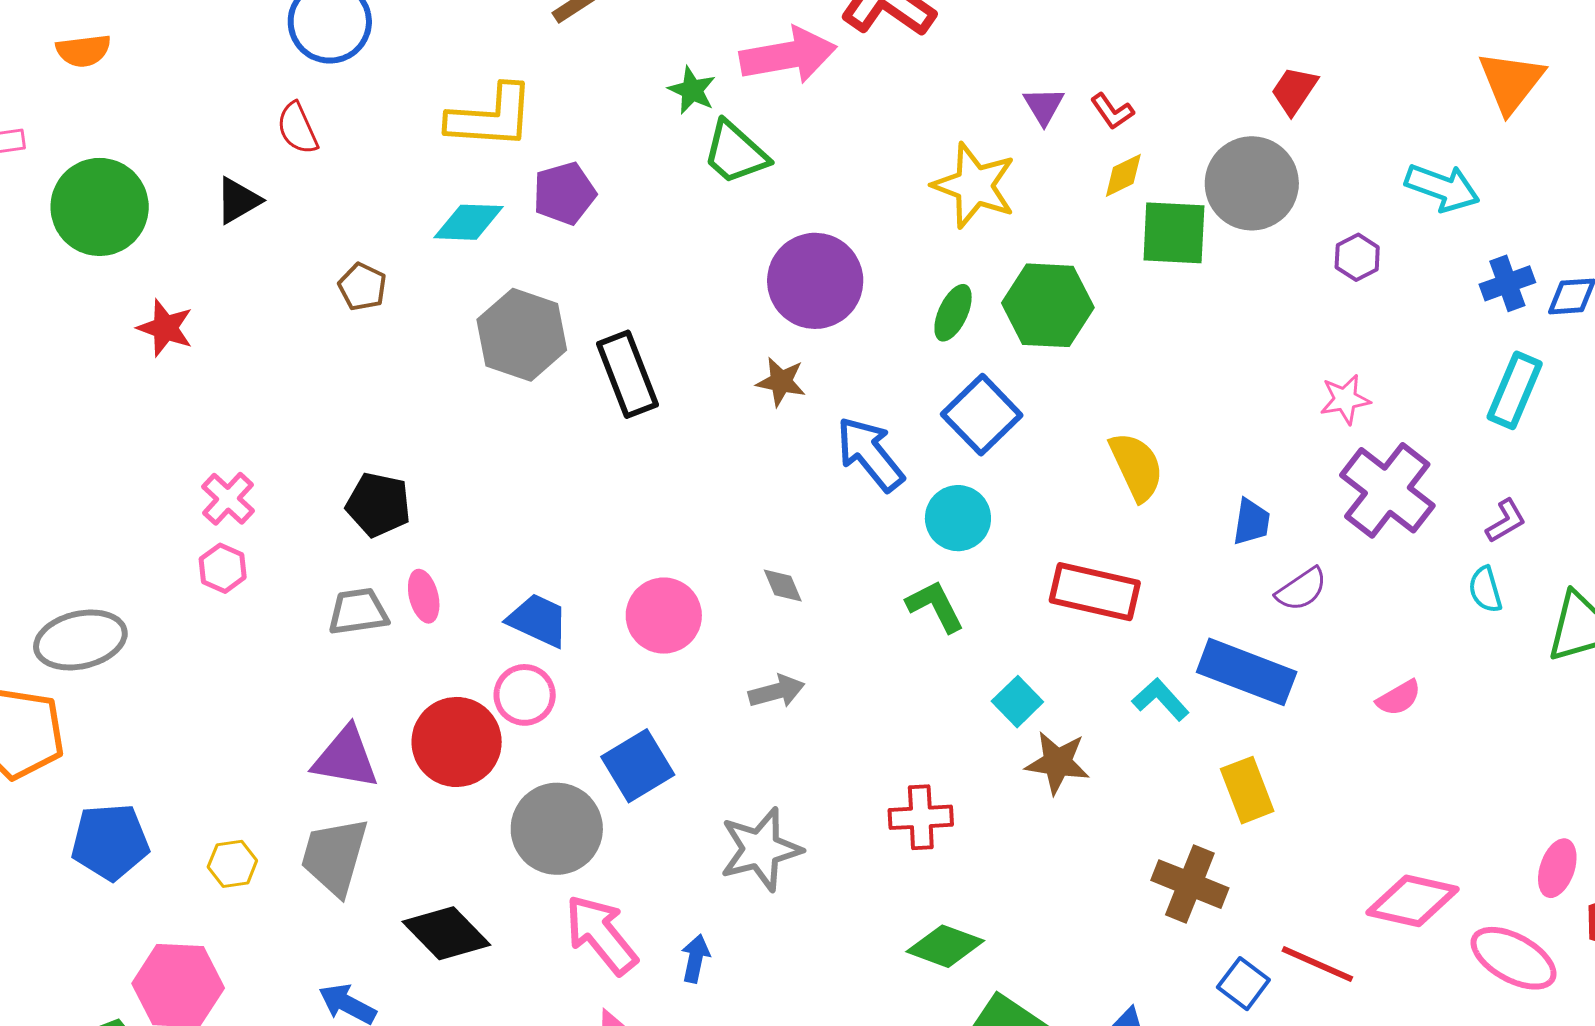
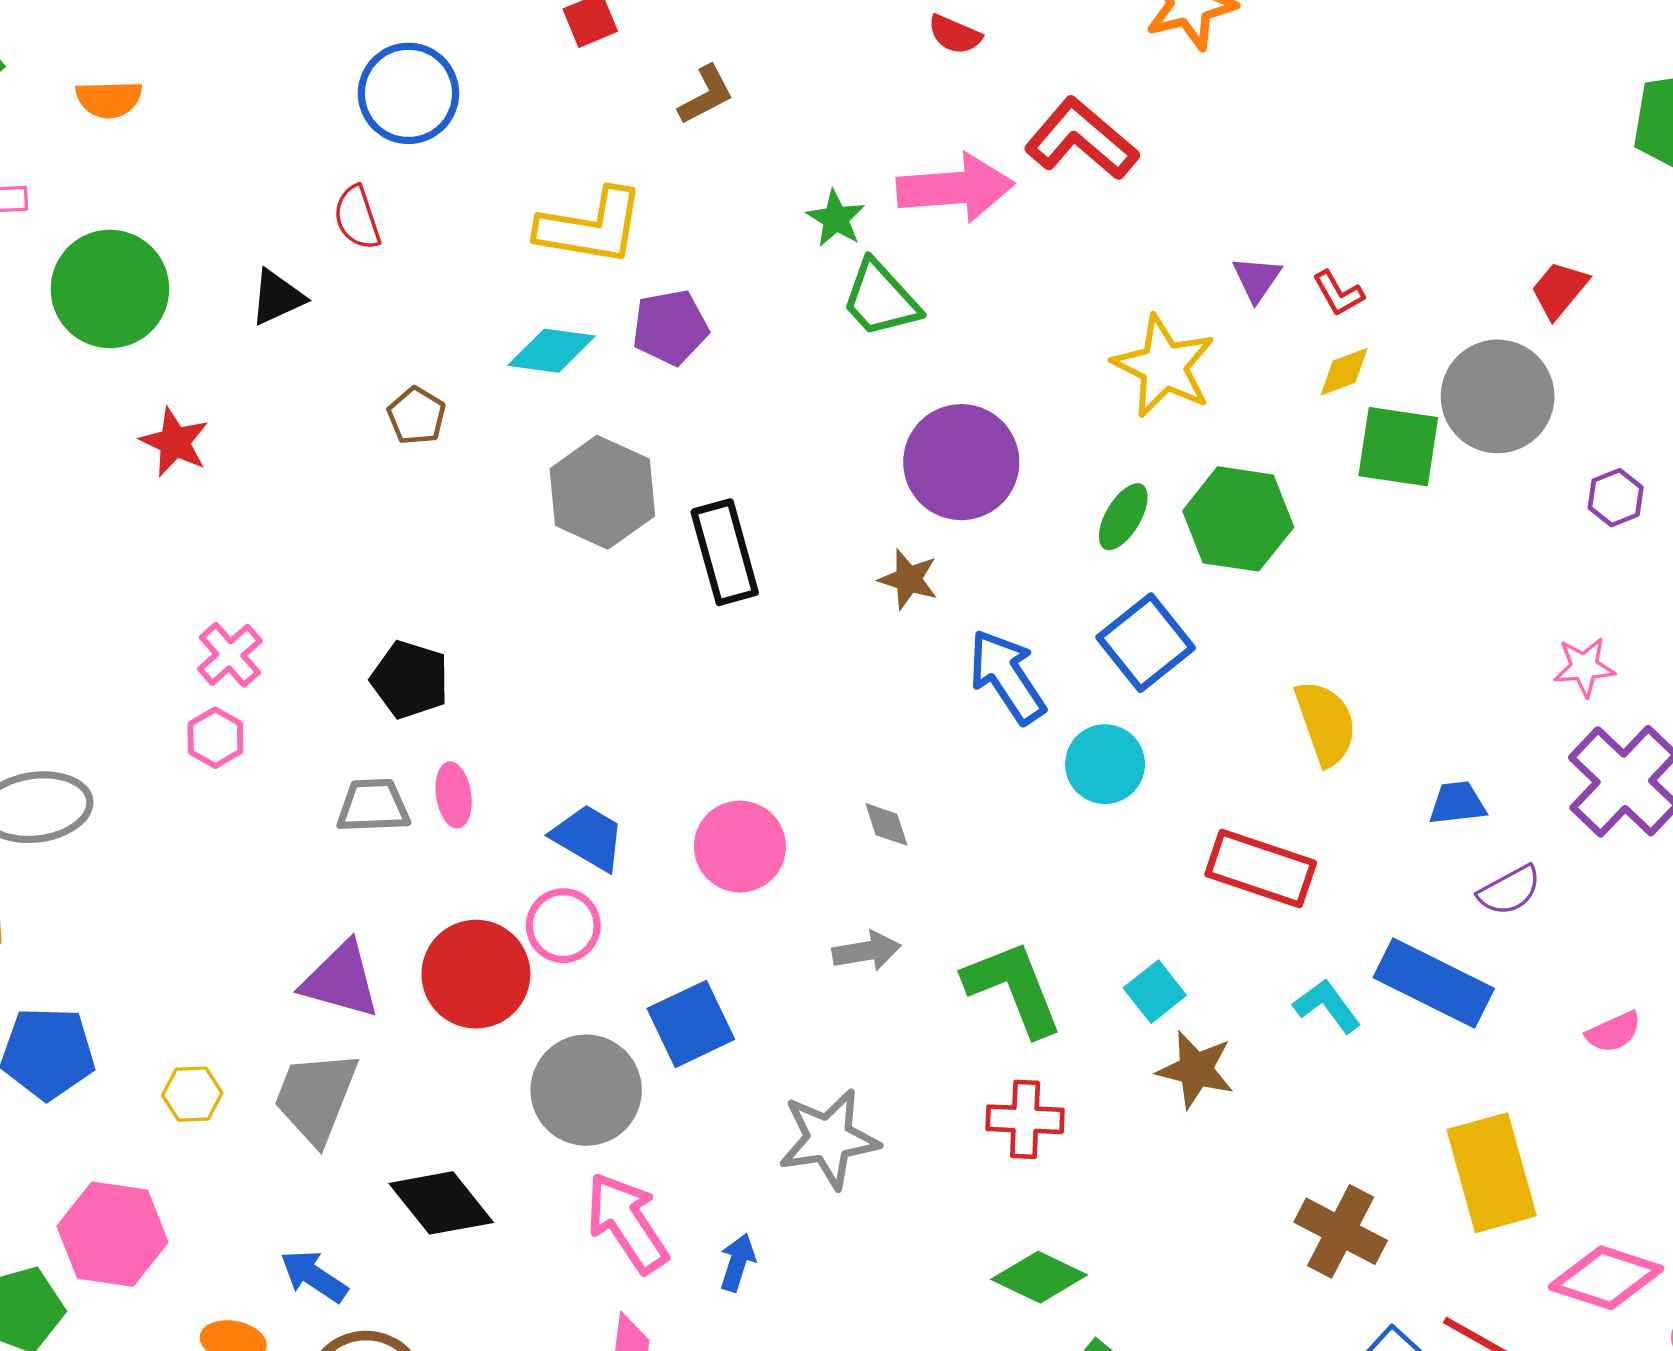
blue trapezoid: (1251, 522) -> (1457, 803), turned -111
green L-shape: (935, 606) -> (1013, 988), moved, size x1.5
yellow rectangle: (1247, 790) -> (1492, 1173), moved, size x1.5

